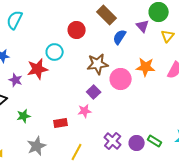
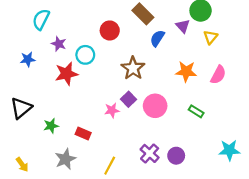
brown star: (98, 64) -> (133, 68), turned -30
pink circle: (121, 79) -> (155, 106), moved
purple star: (16, 80) -> (59, 44), moved
pink star: (85, 111) -> (112, 110), moved
red rectangle: (61, 123) -> (83, 134), moved, turned 32
green rectangle: (155, 141) -> (196, 111), moved

